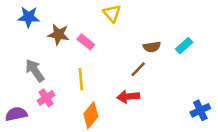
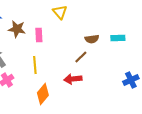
pink rectangle: (86, 42) -> (39, 35), turned 48
cyan rectangle: (184, 46) -> (118, 38), turned 40
blue cross: (200, 110) -> (131, 80), moved

